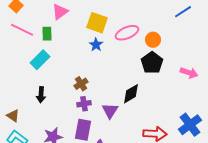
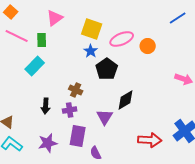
black pentagon: (152, 63) -> (107, 69), moved
brown cross: (81, 84) -> (76, 90), turned -32
black arrow: (41, 95) -> (46, 106), moved
purple cross: (84, 104) -> (70, 110), moved

